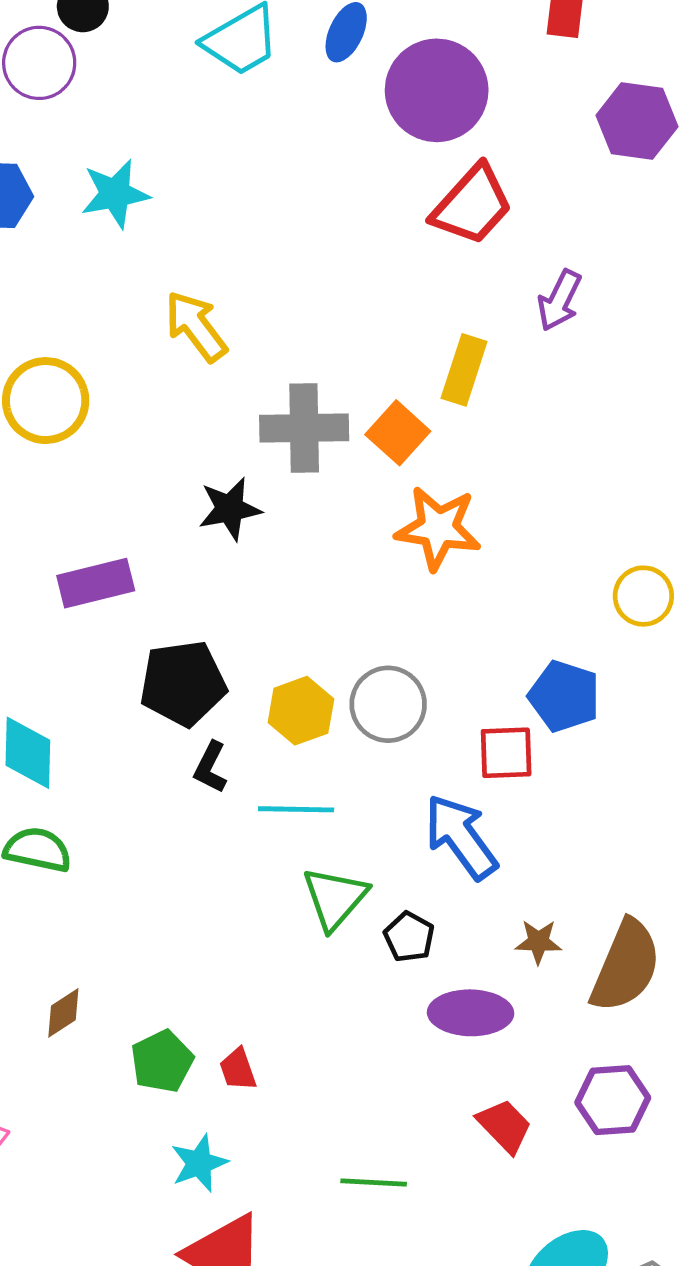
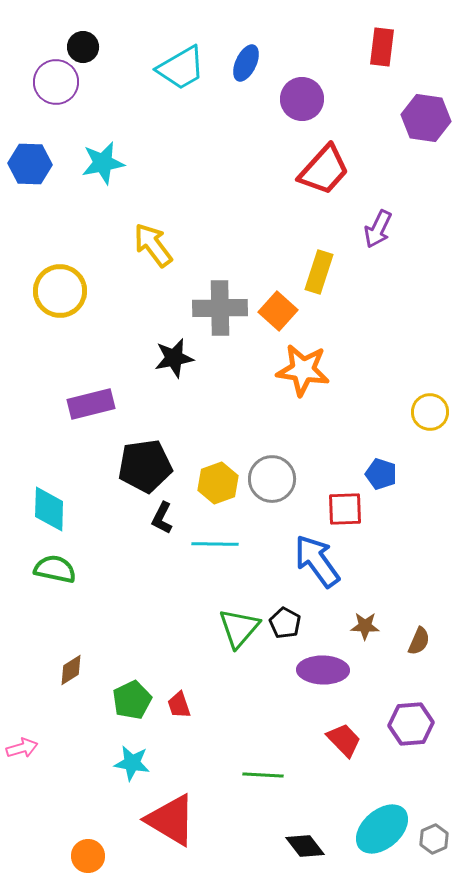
purple circle: (437, 90) -> (302, 99), size x0.7
blue pentagon: (564, 696) -> (381, 474), size x0.7
green triangle: (335, 898) -> (239, 628), moved
brown semicircle: (626, 966) -> (419, 641), size x0.5
cyan star: (199, 1163) -> (132, 763), moved, turned 30

